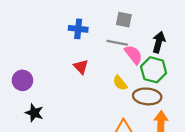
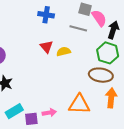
pink semicircle: (133, 55) -> (99, 18), moved
yellow semicircle: (120, 83) -> (64, 52), moved, turned 112

